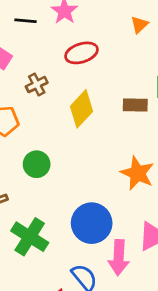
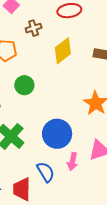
pink arrow: (119, 258) -> (72, 162), size x0.7

